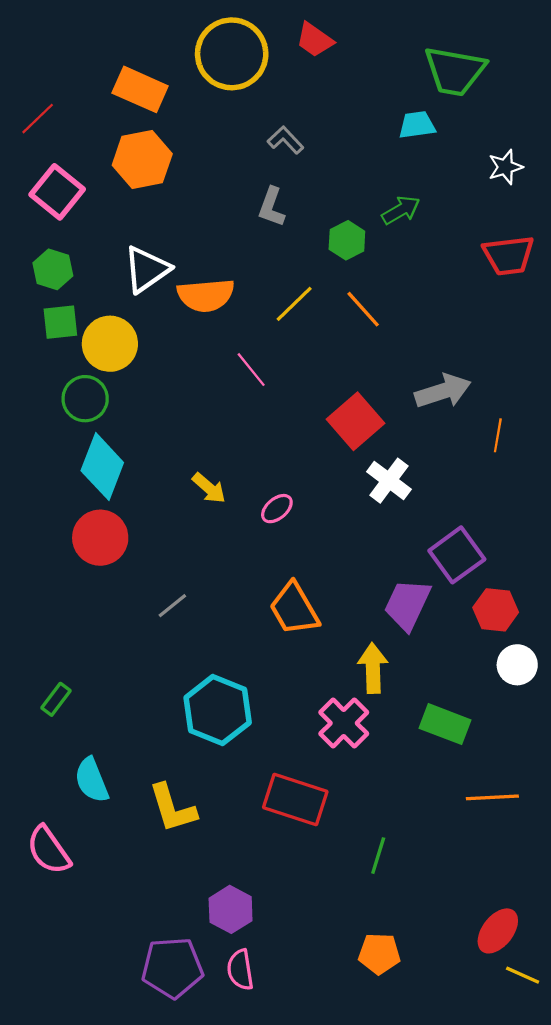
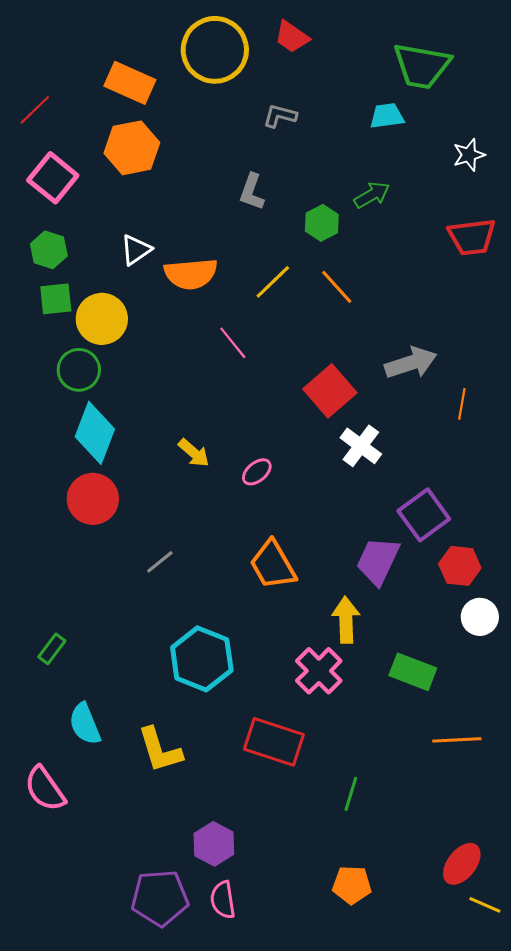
gray L-shape: (286, 140) -> (280, 116), moved, turned -32
white triangle: (147, 269) -> (136, 250), size x0.7

